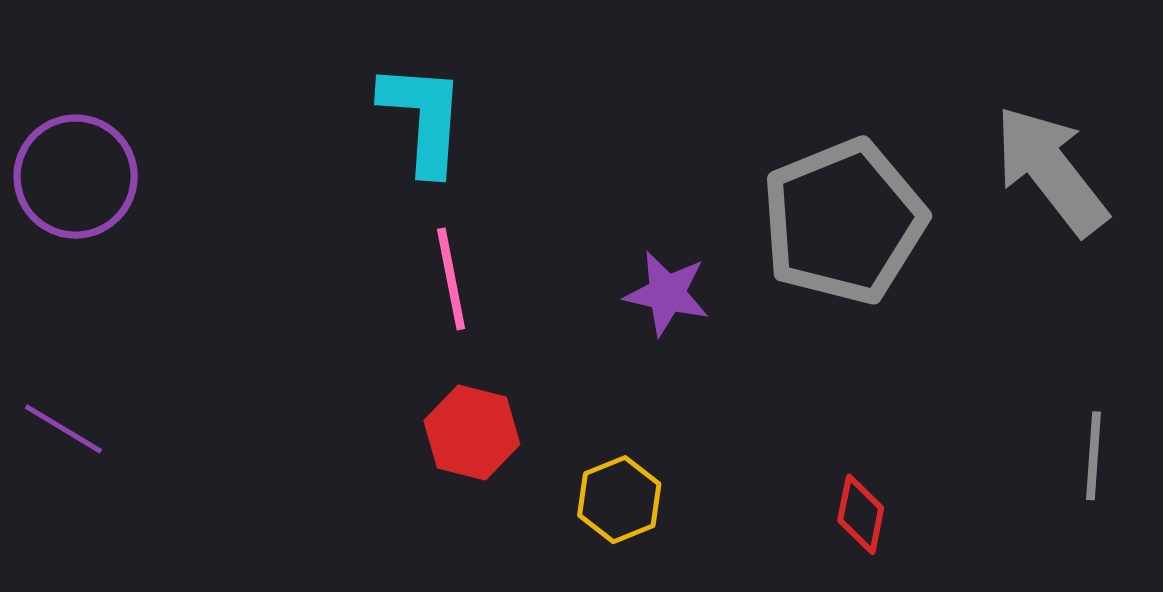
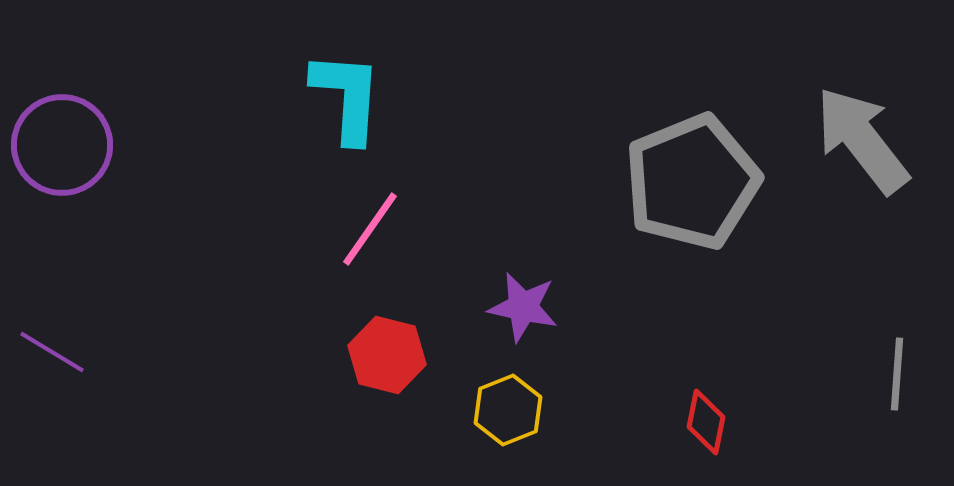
pink line: (451, 279) -> (370, 229), turned 46
purple star: (667, 294) -> (523, 307), moved

